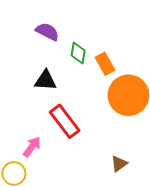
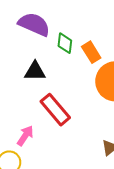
purple semicircle: (47, 32) -> (34, 24), size x1.4

